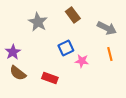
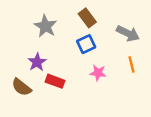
blue square: (66, 48) -> (86, 44), moved
purple star: (13, 52) -> (37, 62), moved
red rectangle: (50, 78) -> (55, 81), moved

